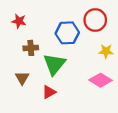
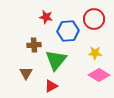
red star: (19, 21) -> (46, 17), moved
yellow star: (106, 51) -> (95, 53), moved

